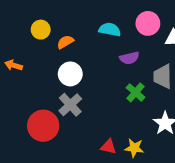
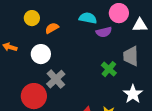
purple semicircle: (129, 58) -> (104, 32), moved
white circle: (70, 74) -> (41, 54), moved

